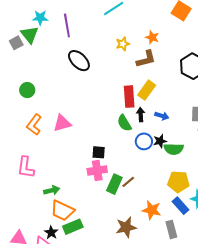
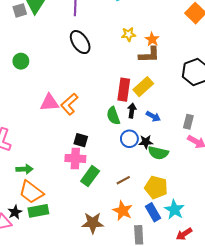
orange star: (152, 37) -> (152, 39), moved
orange L-shape: (34, 125) -> (69, 104), moved
brown line: (128, 182) -> (123, 180), moved

